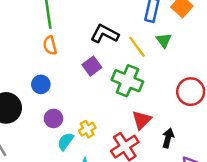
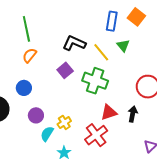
orange semicircle: (50, 45) -> (30, 55), turned 56
red triangle: (142, 120) -> (109, 112), turned 30
black arrow: (168, 138) -> (133, 114), moved

